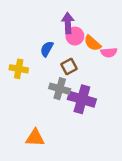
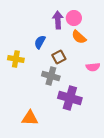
pink circle: (75, 36) -> (74, 18), moved
pink semicircle: (109, 52) -> (93, 67), moved
purple cross: (82, 99) -> (70, 98), moved

